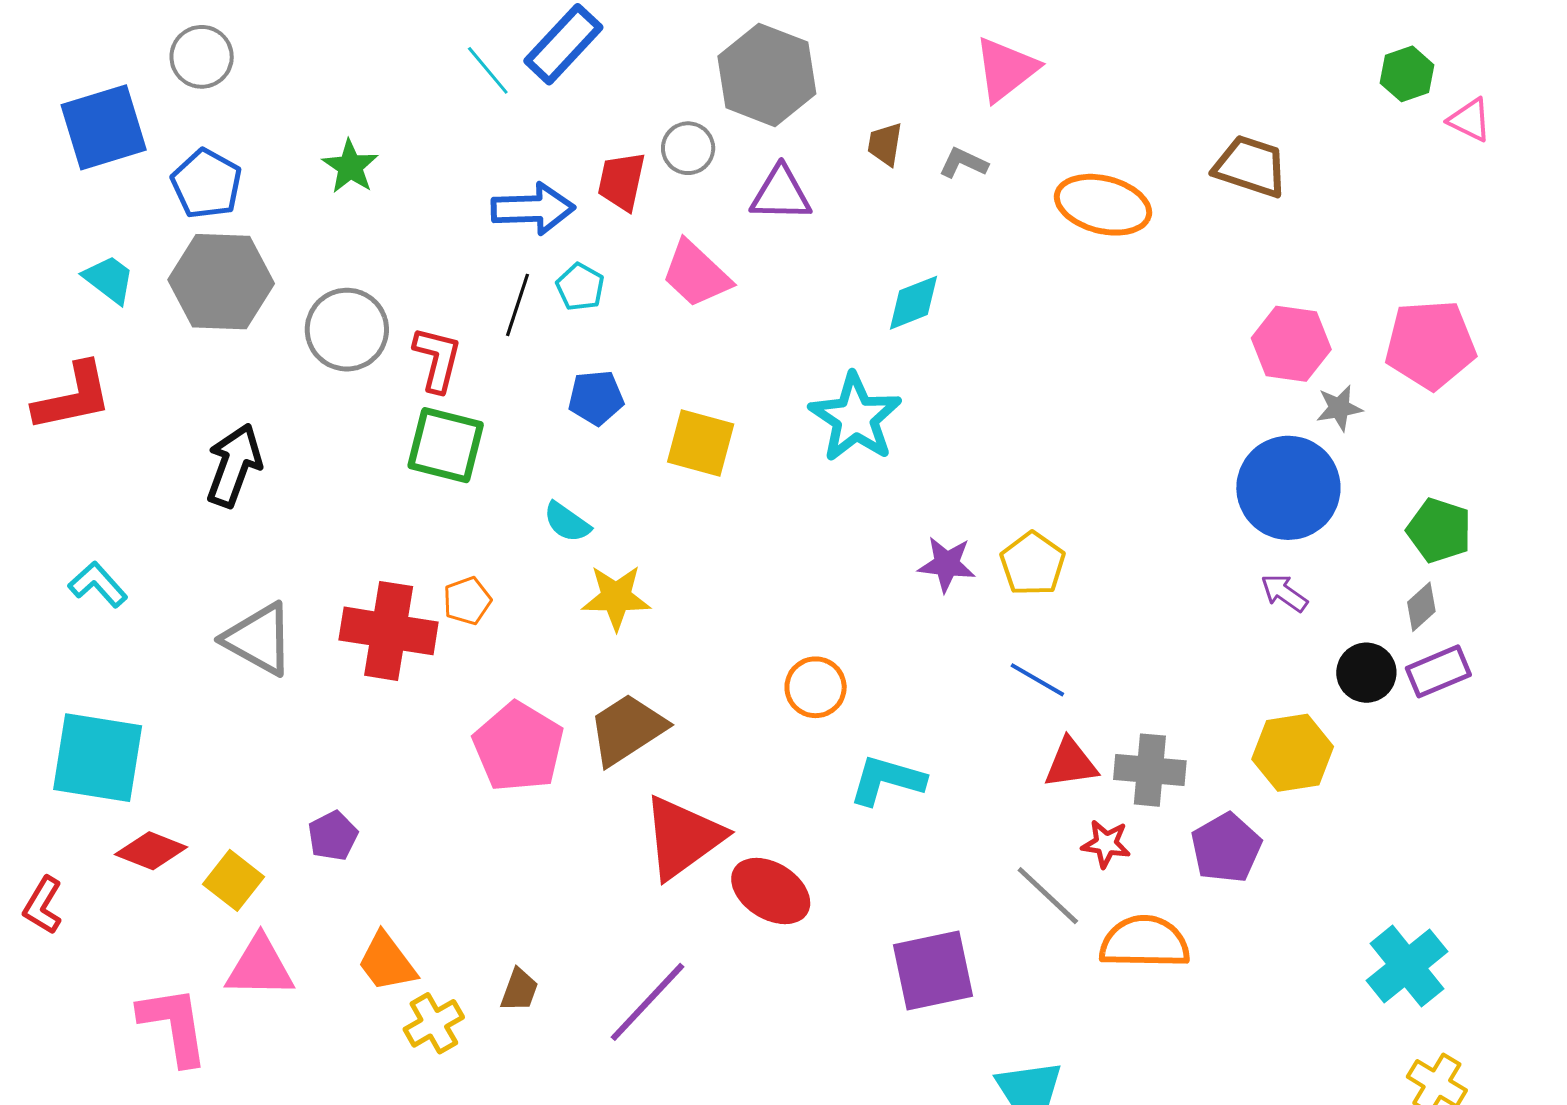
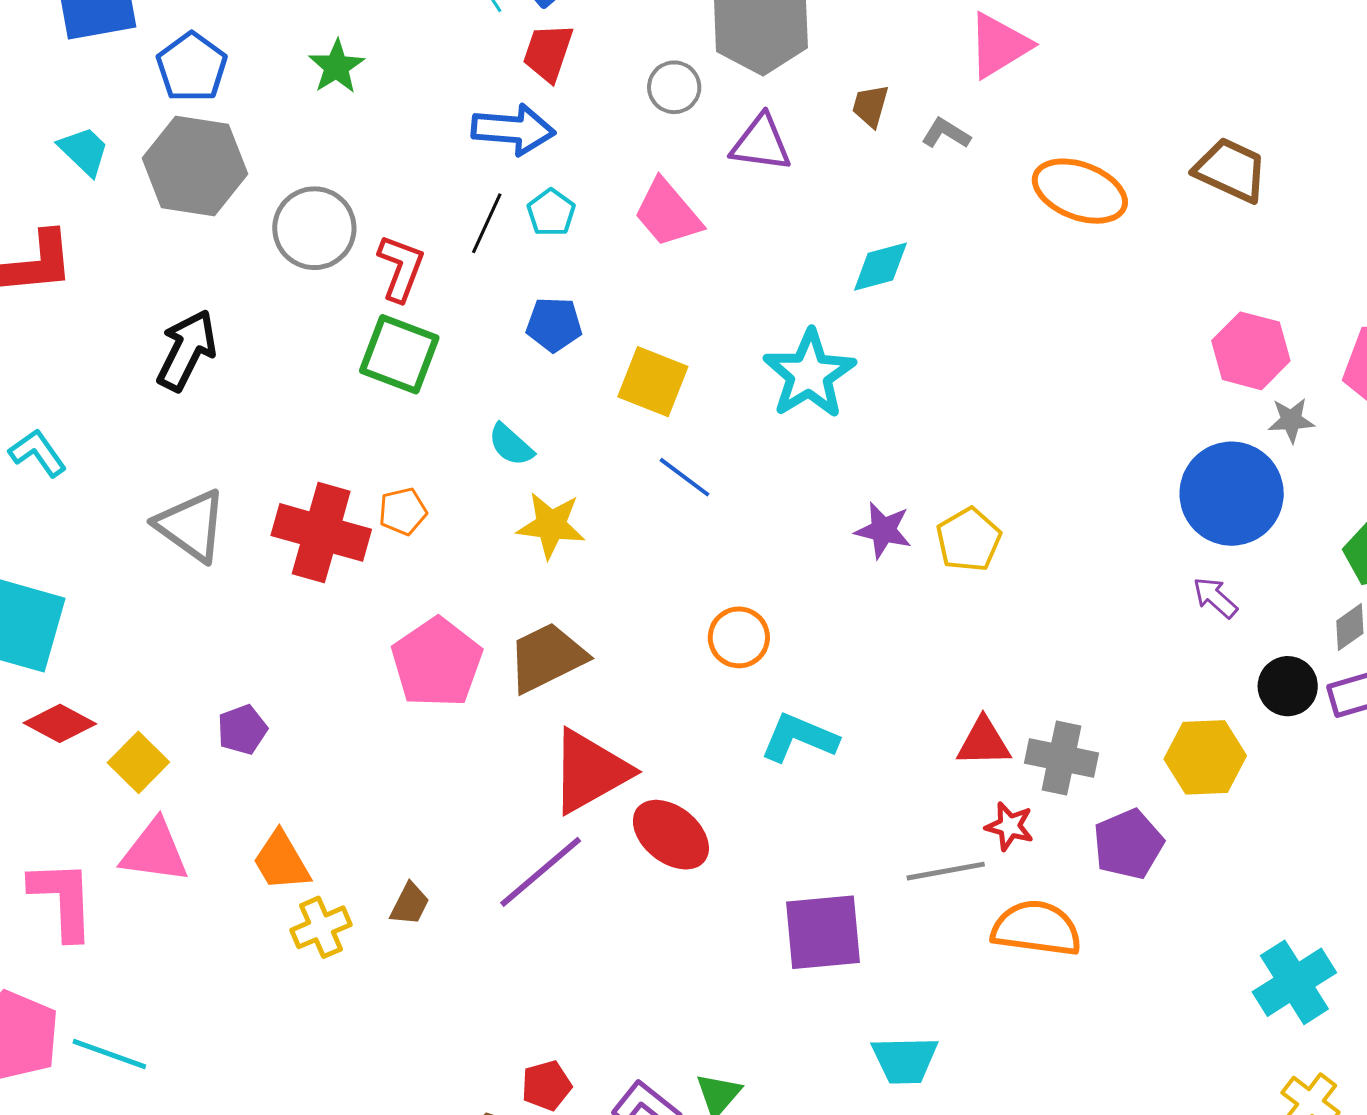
red trapezoid: (622, 181) -> (548, 53), moved
blue line: (1037, 680) -> (684, 477), moved
gray line: (1048, 896) -> (946, 871), turned -60
purple line: (647, 1002) -> (541, 872), moved

